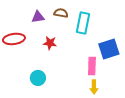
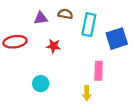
blue square: (109, 49) -> (117, 39), moved
yellow arrow: (94, 87) -> (87, 93), moved

